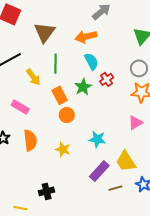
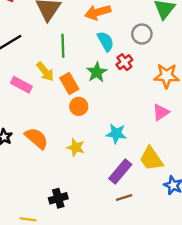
gray circle: (139, 68) -> (142, 34), moved
yellow arrow: (33, 77) -> (45, 72), moved
pink rectangle: (20, 107) -> (21, 85), moved
orange semicircle: (30, 140) -> (37, 138), turned -40
brown line: (115, 188) -> (124, 197), moved

